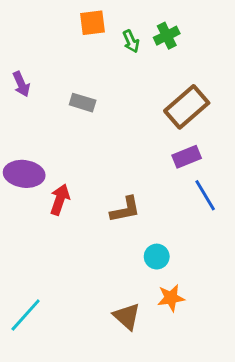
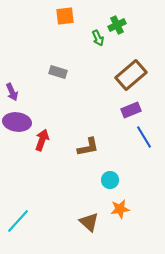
green arrow: (131, 41) -> (98, 38), moved
purple arrow: (21, 84) -> (12, 92), moved

